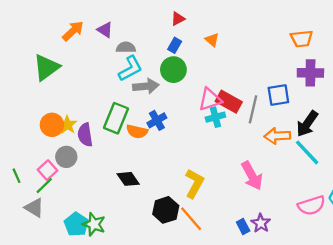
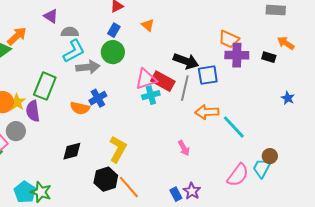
orange arrow: (73, 31) -> (17, 36), moved
orange trapezoid: (302, 39) -> (229, 39), moved, turned 30
green rectangle: (116, 118) -> (45, 86), moved
black arrow: (307, 124) -> (186, 61), moved, turned -105
pink arrow: (252, 176) -> (184, 148), size x0.6
black diamond: (128, 179) -> (72, 151), turned -70
yellow L-shape: (194, 183) -> (118, 149), moved
pink semicircle: (312, 205) -> (238, 175), turned -35

